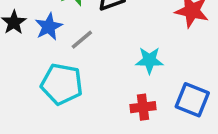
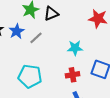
cyan pentagon: (62, 84) -> (30, 76), moved

